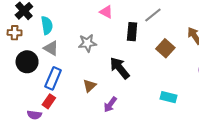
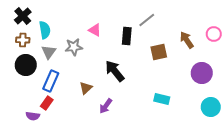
pink triangle: (106, 12) -> (95, 30), moved
brown cross: (15, 33) -> (23, 40), moved
gray star: (87, 43) -> (74, 47), moved
gray triangle: (51, 48) -> (49, 52), turned 35
brown square: (165, 48) -> (159, 52), turned 36

